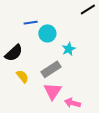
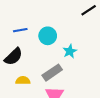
blue line: (31, 23) -> (20, 30), moved
yellow semicircle: (22, 76) -> (23, 81), turned -48

